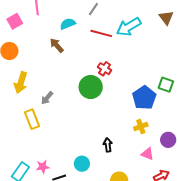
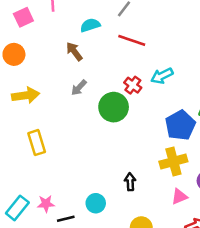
cyan arrow: (129, 27) -> (162, 76), moved, size x0.7
yellow arrow: (21, 83) -> (26, 95), turned -120
gray arrow: (47, 98) -> (79, 88), moved
yellow cross: (141, 127) -> (173, 161), size x1.5
pink triangle: (147, 154) -> (179, 197), turned -48

